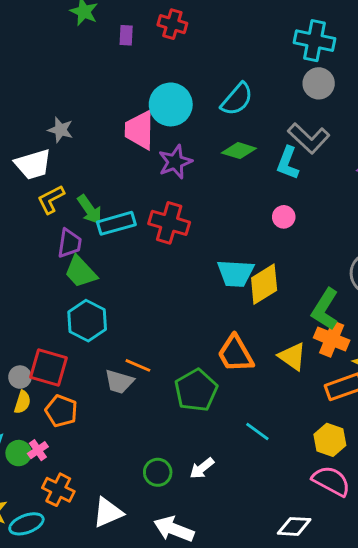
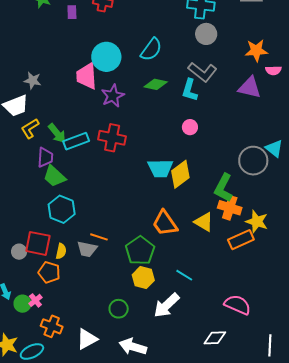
yellow semicircle: (22, 402) -> (61, 251), moved
yellow hexagon: (330, 440) -> (143, 278), moved
white arrow: (202, 468) -> (167, 305), moved, size x1.6

